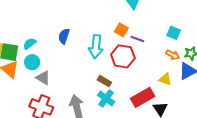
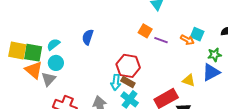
cyan arrow: (96, 47) -> (116, 82), moved, size x0.7
orange arrow: (173, 55) -> (187, 40), moved
red hexagon: (123, 56) -> (128, 66), moved
gray triangle: (43, 78) -> (49, 79), moved, turned 42

